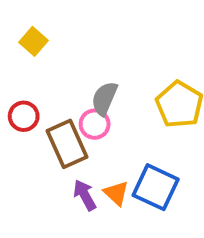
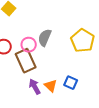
pink circle: (95, 124) -> (29, 45), moved
blue square: (156, 187) -> (71, 83), size x0.6

